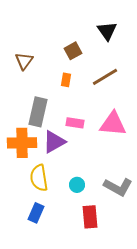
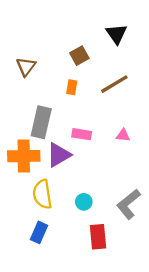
pink triangle: (113, 124) -> (123, 135), size x0.5
gray L-shape: (118, 187) -> (129, 204), turned 112

